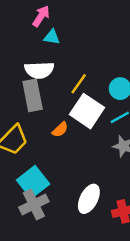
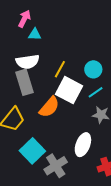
orange semicircle: (60, 130) -> (49, 107), size x1.6
white ellipse: (89, 199) -> (83, 145), moved
gray cross: (34, 204) -> (56, 166), moved

